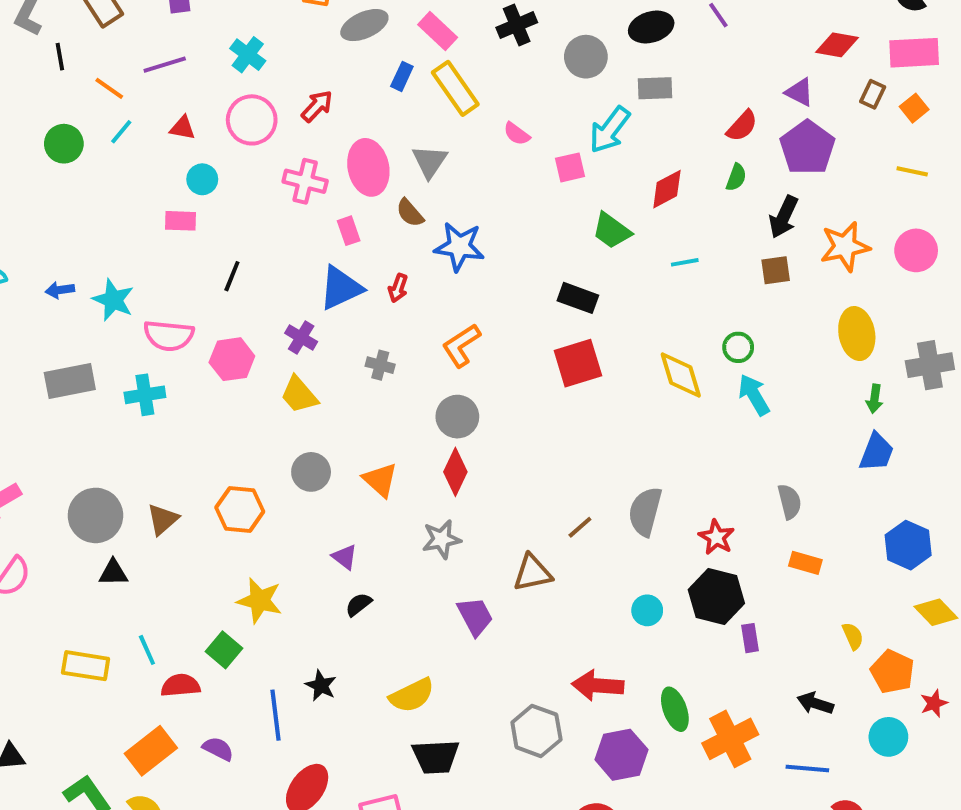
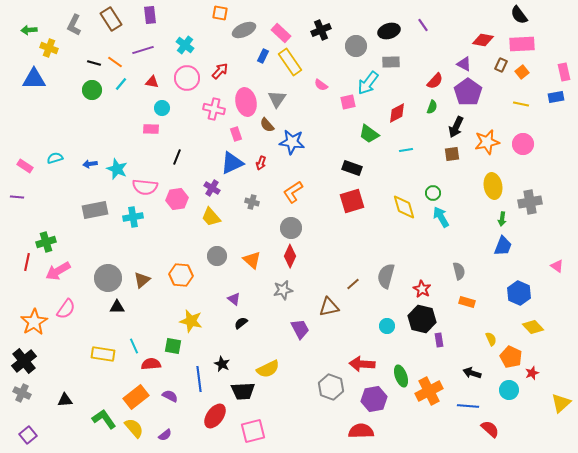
black line: (60, 57) -> (94, 63), moved, turned -64
green square: (224, 650) -> (173, 346), turned -30
black trapezoid: (436, 757) -> (243, 391), moved

